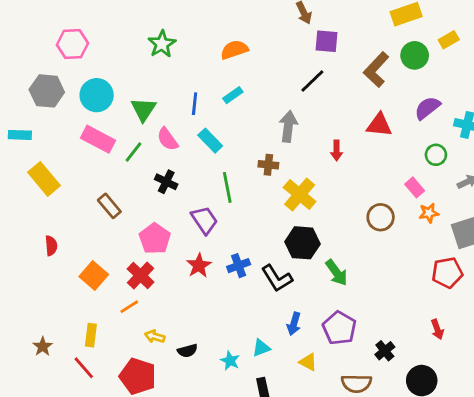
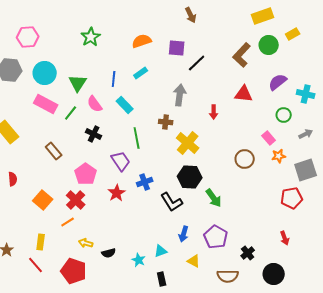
purple square: (327, 41) -> (177, 48), moved
blue cross: (239, 266) -> (145, 182), moved

